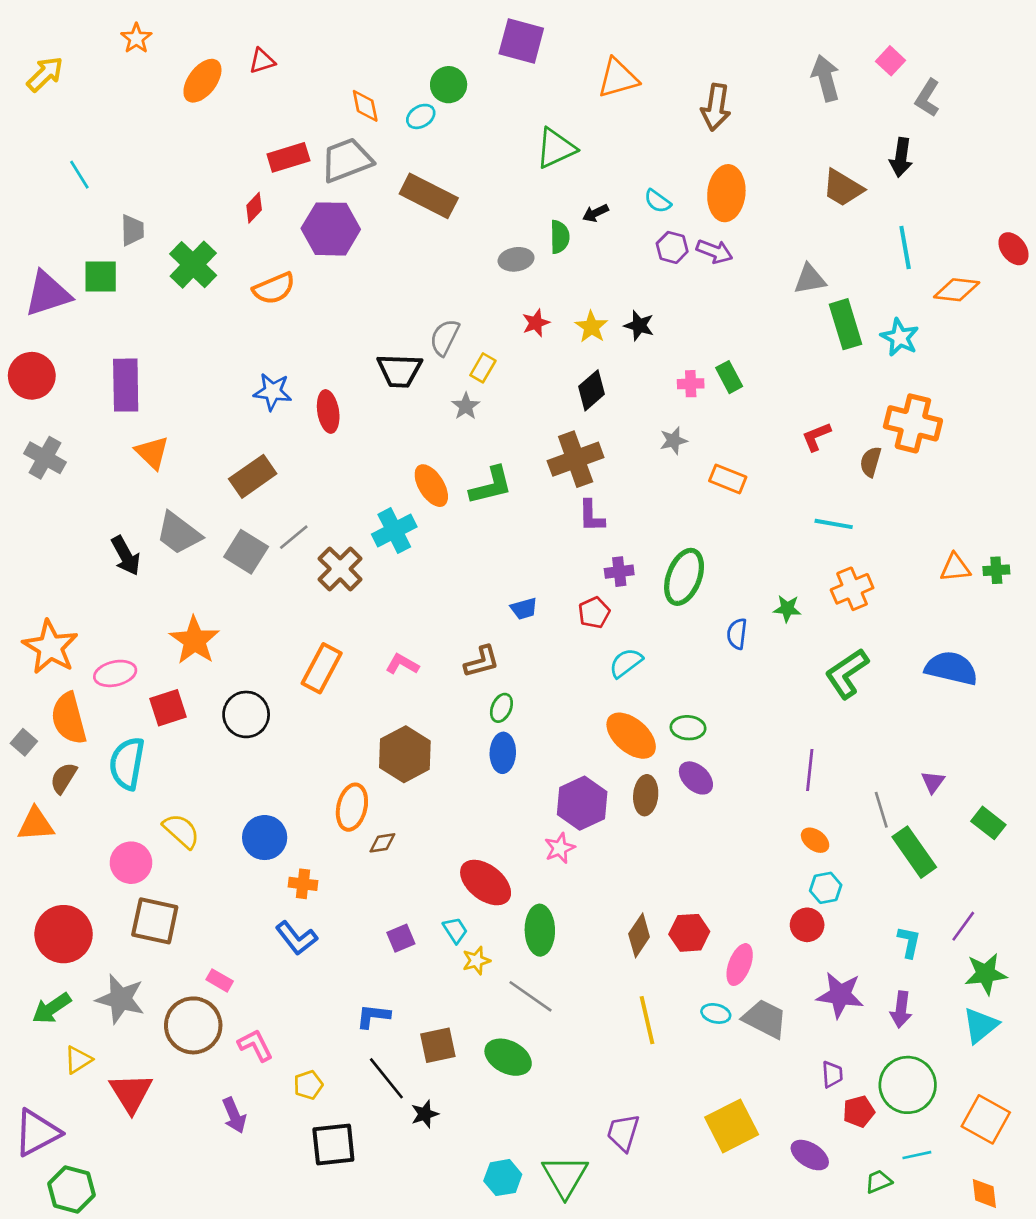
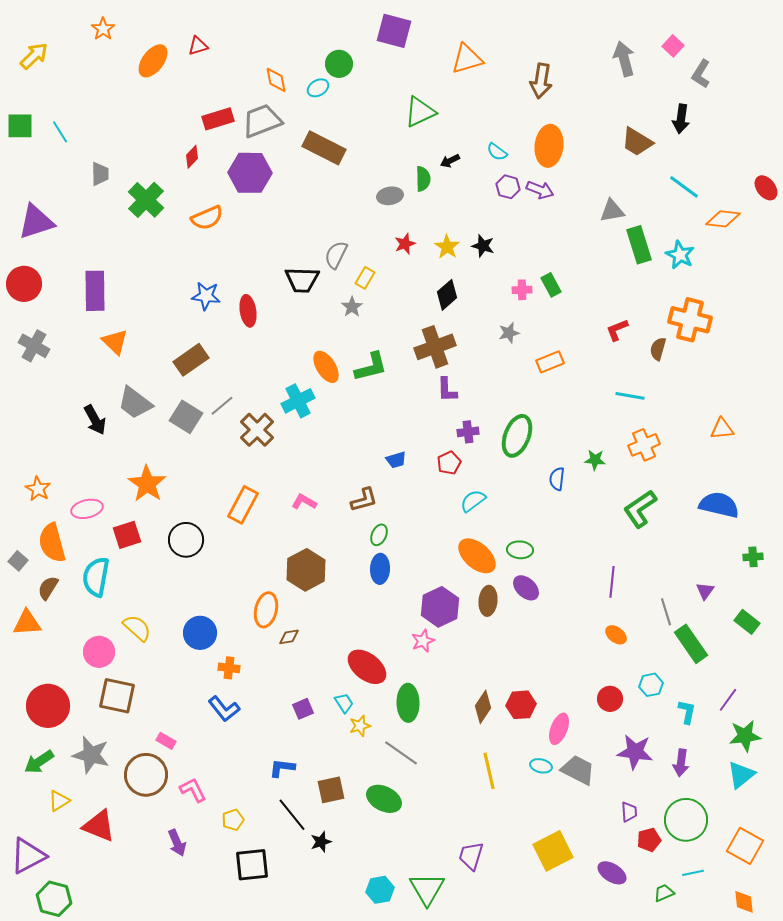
cyan line: (905, 247) -> (684, 187), turned -44
green square: (101, 277) -> (20, 126), moved
orange rectangle: (728, 479) -> (550, 362), turned -44
green cross: (996, 570) -> (753, 557), moved
orange star: (50, 647) -> (38, 489), size x0.6
cyan hexagon: (826, 888) -> (651, 685), moved
red triangle: (131, 1093) -> (99, 826), turned -36

